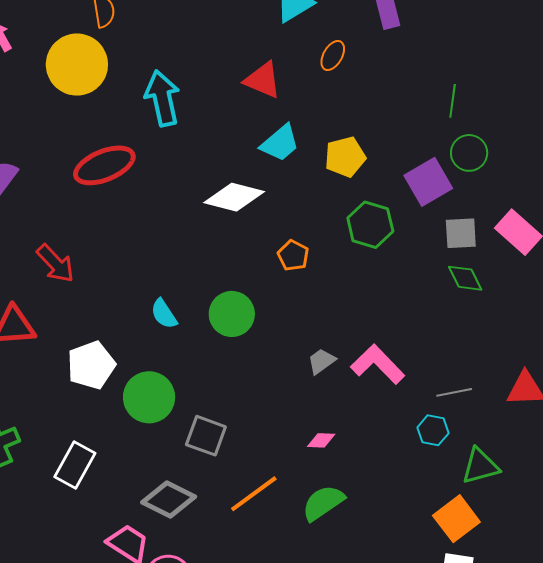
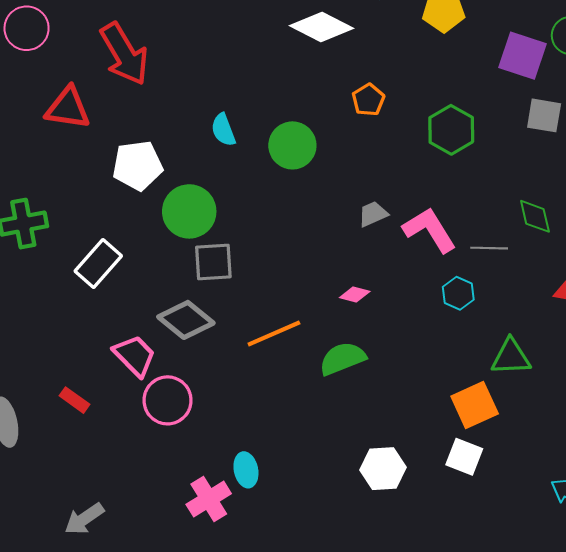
purple square: (428, 182) -> (523, 56), turned 36
green hexagon: (370, 225) -> (451, 130), moved
red arrow: (55, 264) -> (124, 54), size x1.4
green diamond: (465, 278) -> (535, 216), moved
gray line: (454, 392) -> (489, 248), moved
cyan hexagon: (433, 430) -> (458, 293), moved
gray square: (206, 436) -> (213, 262), moved, turned -36

